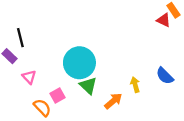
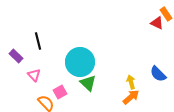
black line: (20, 38) -> (38, 41), moved
orange arrow: (113, 101) -> (131, 97), moved

